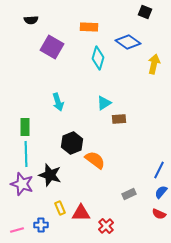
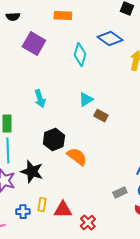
orange rectangle: (89, 27) -> (63, 16), moved
brown rectangle: (119, 119) -> (101, 116), turned 32
gray rectangle: (129, 194) -> (120, 193), moved
yellow rectangle: (60, 208) -> (42, 205), turned 32
blue cross: (41, 225) -> (23, 212), moved

